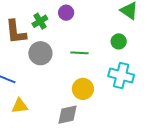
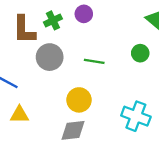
cyan cross: (121, 76) -> (136, 116), moved
yellow circle: (83, 89) -> (79, 100), moved

